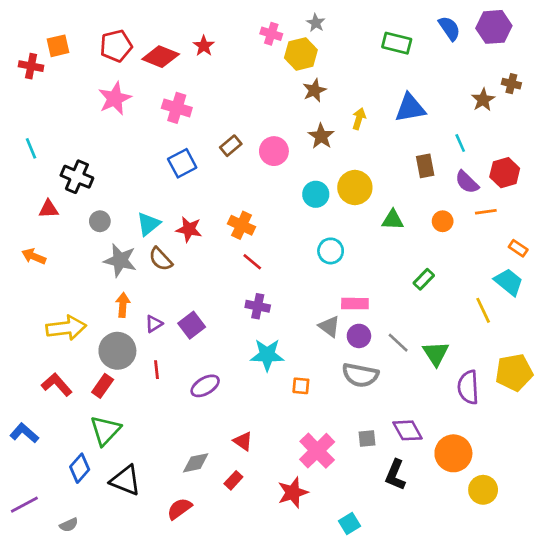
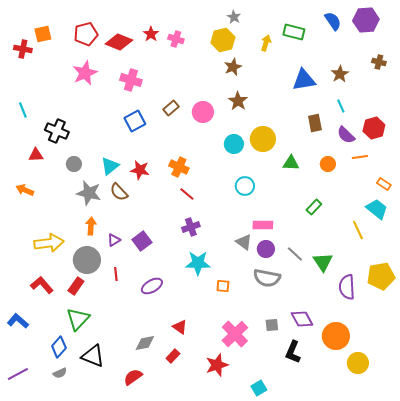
pink cross: (271, 34) -> (176, 39), moved
brown star: (483, 100) -> (340, 74), moved
yellow arrow: (359, 119) -> (266, 43), moved
purple cross: (258, 306) -> (191, 227), turned -30
gray semicircle: (69, 525) -> (60, 373), moved

